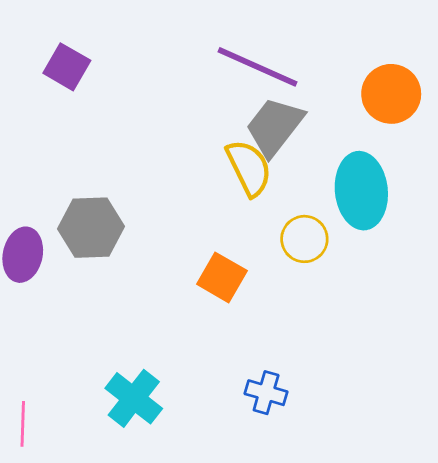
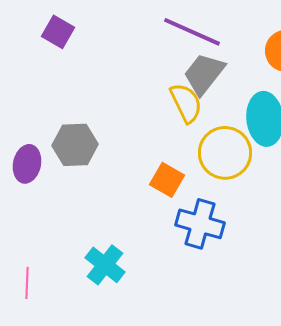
yellow circle: (304, 239) -> (225, 153), size x1.6
blue cross: (266, 393) -> (200, 224), moved, size x1.6

